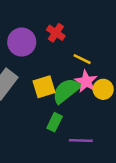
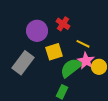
yellow square: (44, 87) -> (54, 52), moved

